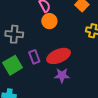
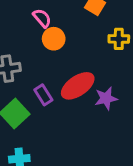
purple star: (62, 75) -> (106, 98), moved

